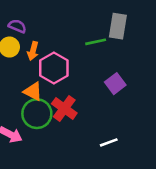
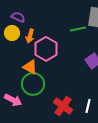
red cross: (64, 108) -> (63, 106), moved
white line: (109, 142) -> (88, 106), turned -56

